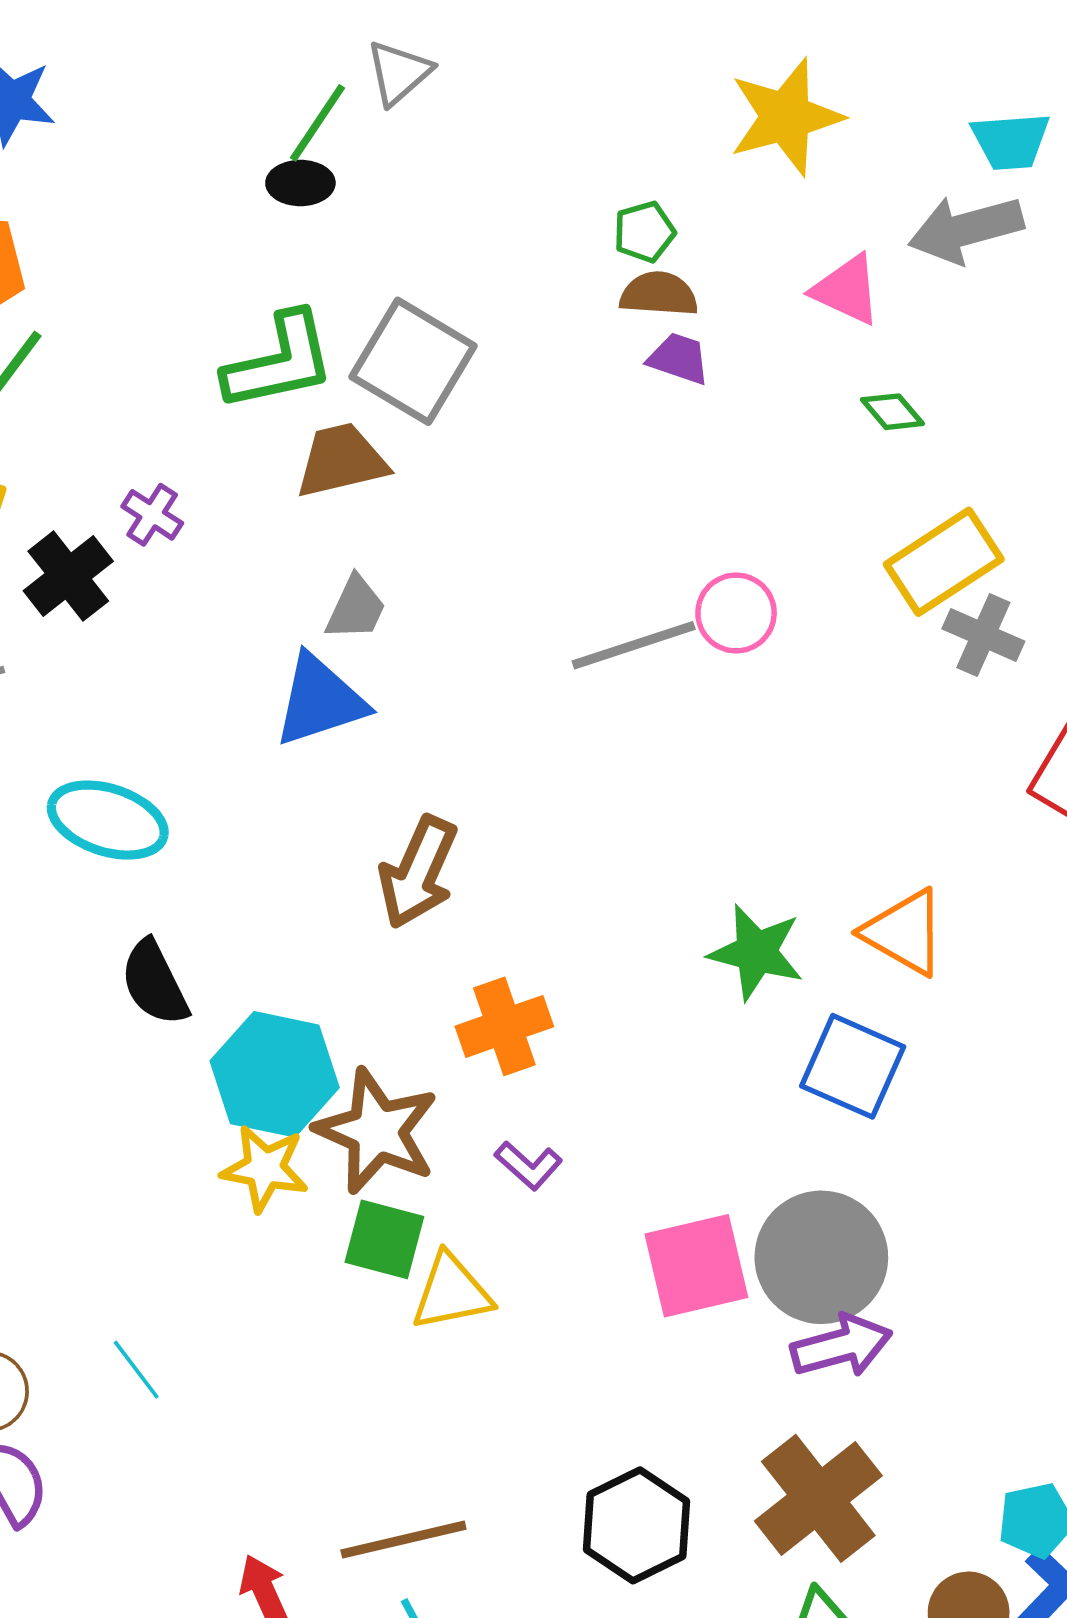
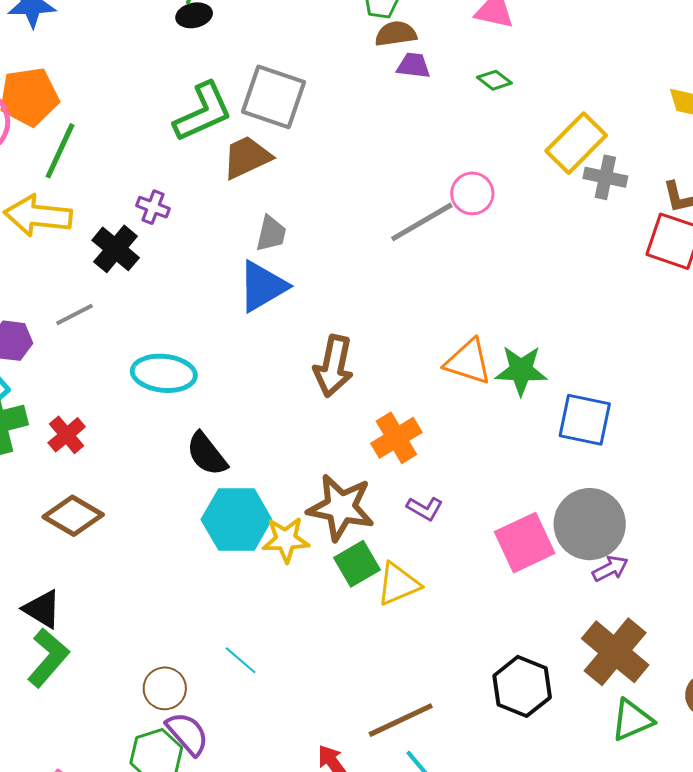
green diamond: (892, 412) -> (494, 80), moved
orange triangle: (904, 932) -> (468, 362), moved
cyan hexagon: (275, 1074) -> (236, 519), moved
green square: (384, 1239) -> (357, 564), turned -33
purple arrow: (841, 1346) -> (610, 569), size x0.7

